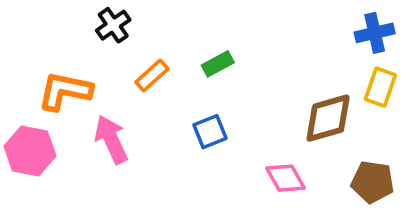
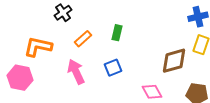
green rectangle: (218, 64) -> (117, 33), turned -49
pink arrow: (111, 139) -> (76, 72), moved

